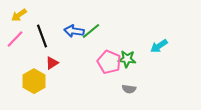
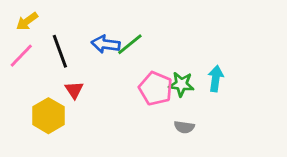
cyan arrow: (159, 46) -> (216, 78), moved, turned 132
red triangle: (52, 63) -> (74, 90), turned -32

